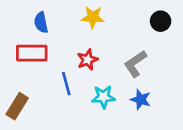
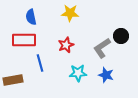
black circle: (161, 21) -> (121, 36), moved
blue line: (66, 84) -> (40, 63), moved
brown rectangle: (17, 106) -> (13, 80), turned 48

